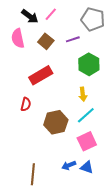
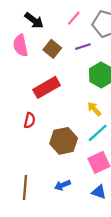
pink line: (51, 14) -> (74, 18), moved
yellow arrow: (83, 94) -> (94, 109), turned 144
blue arrow: (69, 165) -> (62, 185), moved
brown line: (33, 174) -> (25, 187), moved

